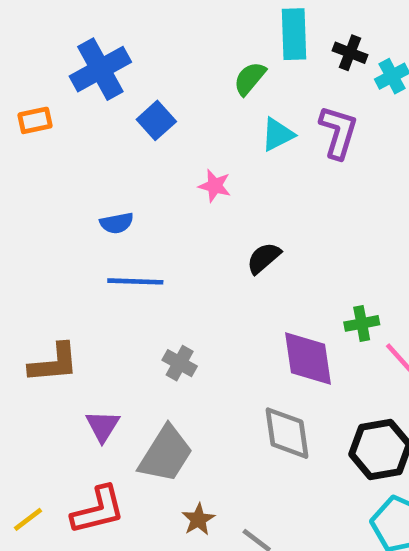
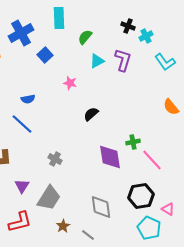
cyan rectangle: (294, 34) -> (59, 18), moved
blue line: (135, 281) -> (22, 124), moved, turned 40
gray diamond: (287, 433) -> (101, 207), moved

